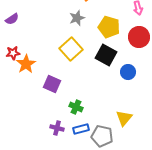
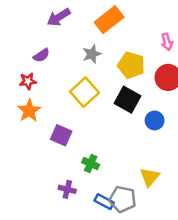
purple semicircle: (12, 19) -> (41, 55), moved
red star: (13, 53) -> (28, 81), moved
blue rectangle: (81, 129) -> (104, 202), moved, turned 42

